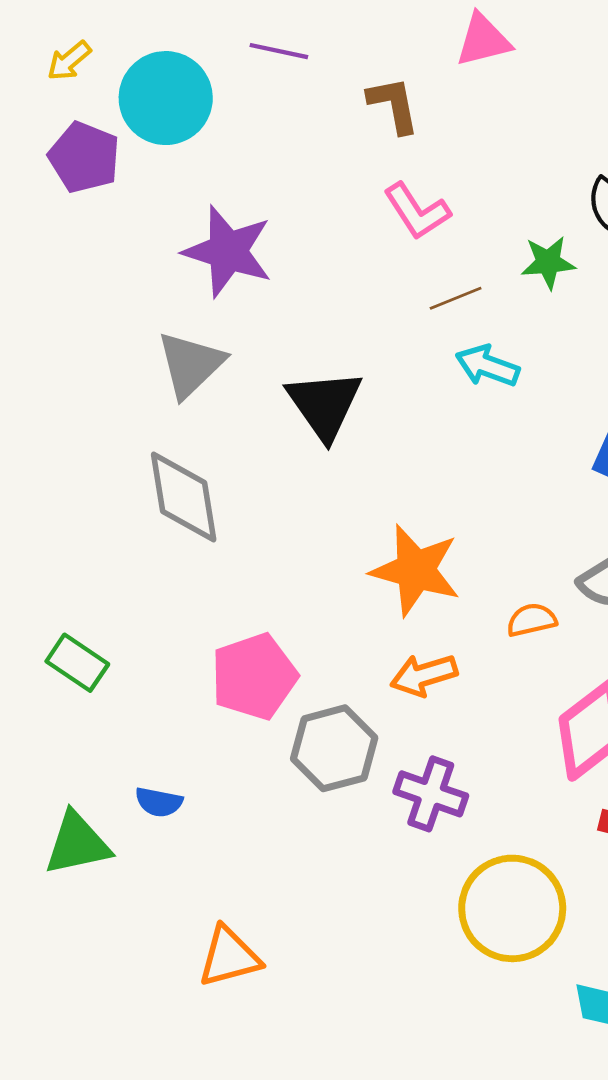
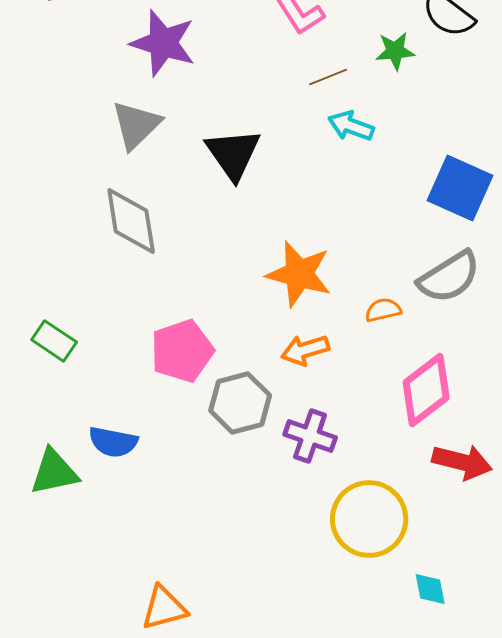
blue semicircle: (159, 802) -> (113, 442), size x1.4
orange triangle: (229, 957) -> (164, 608), moved

